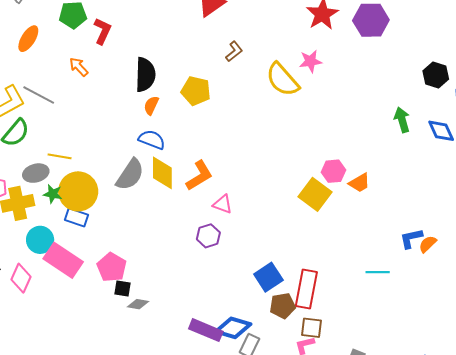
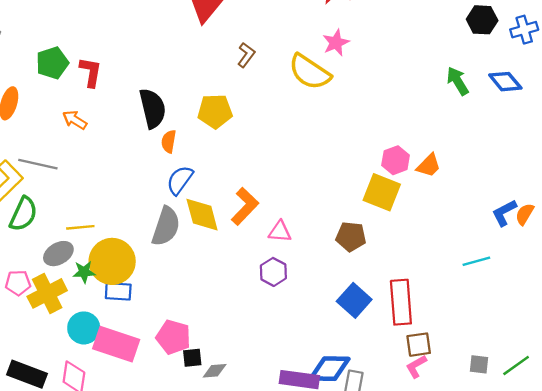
blue semicircle: (152, 140) -> (180, 180), turned -60
brown pentagon: (283, 306) -> (351, 237), moved, turned 30

